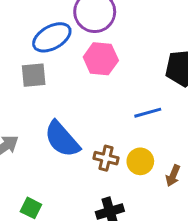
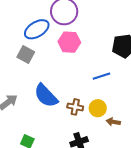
gray square: (34, 75) -> (26, 54), turned 36
brown arrow: (173, 176) -> (113, 122), moved, turned 80

